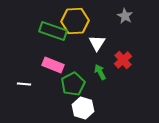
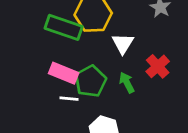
white line: (24, 84) -> (69, 99), moved
green pentagon: (73, 84) -> (90, 81), moved

